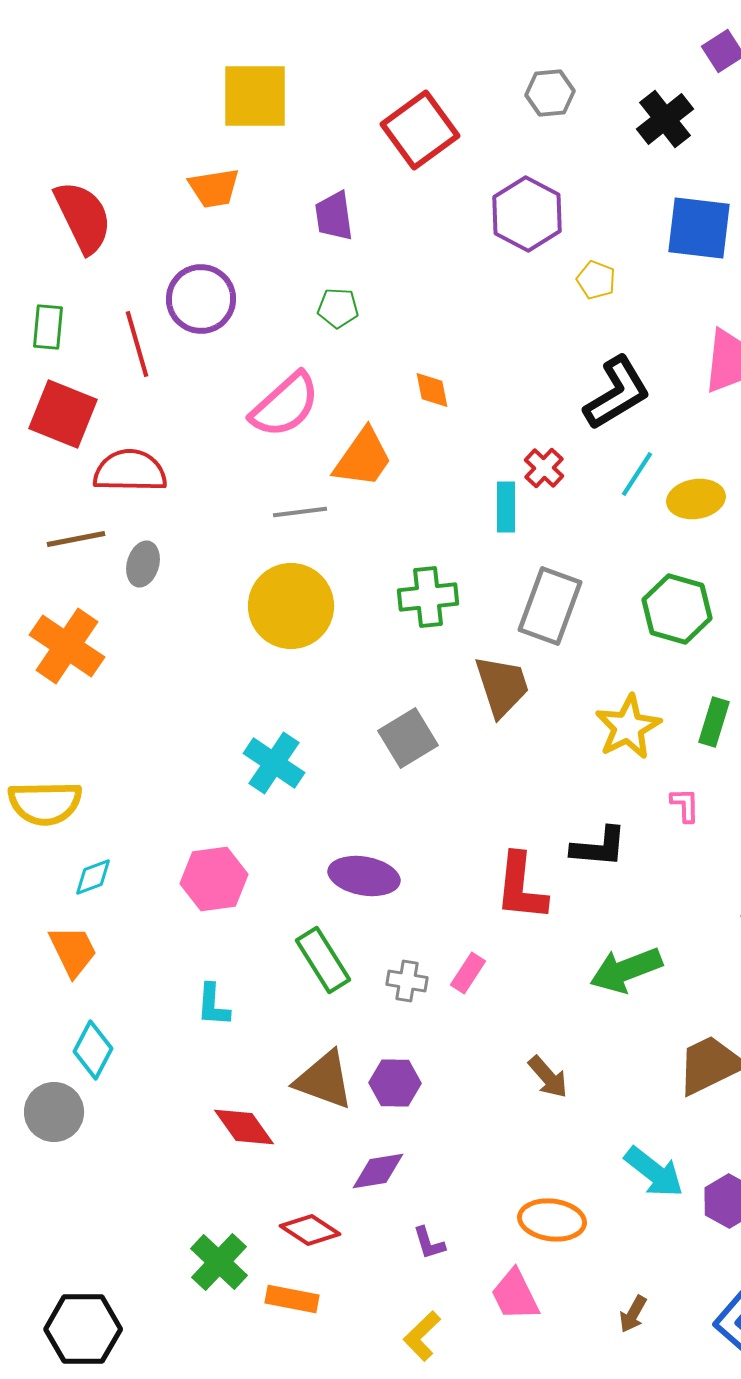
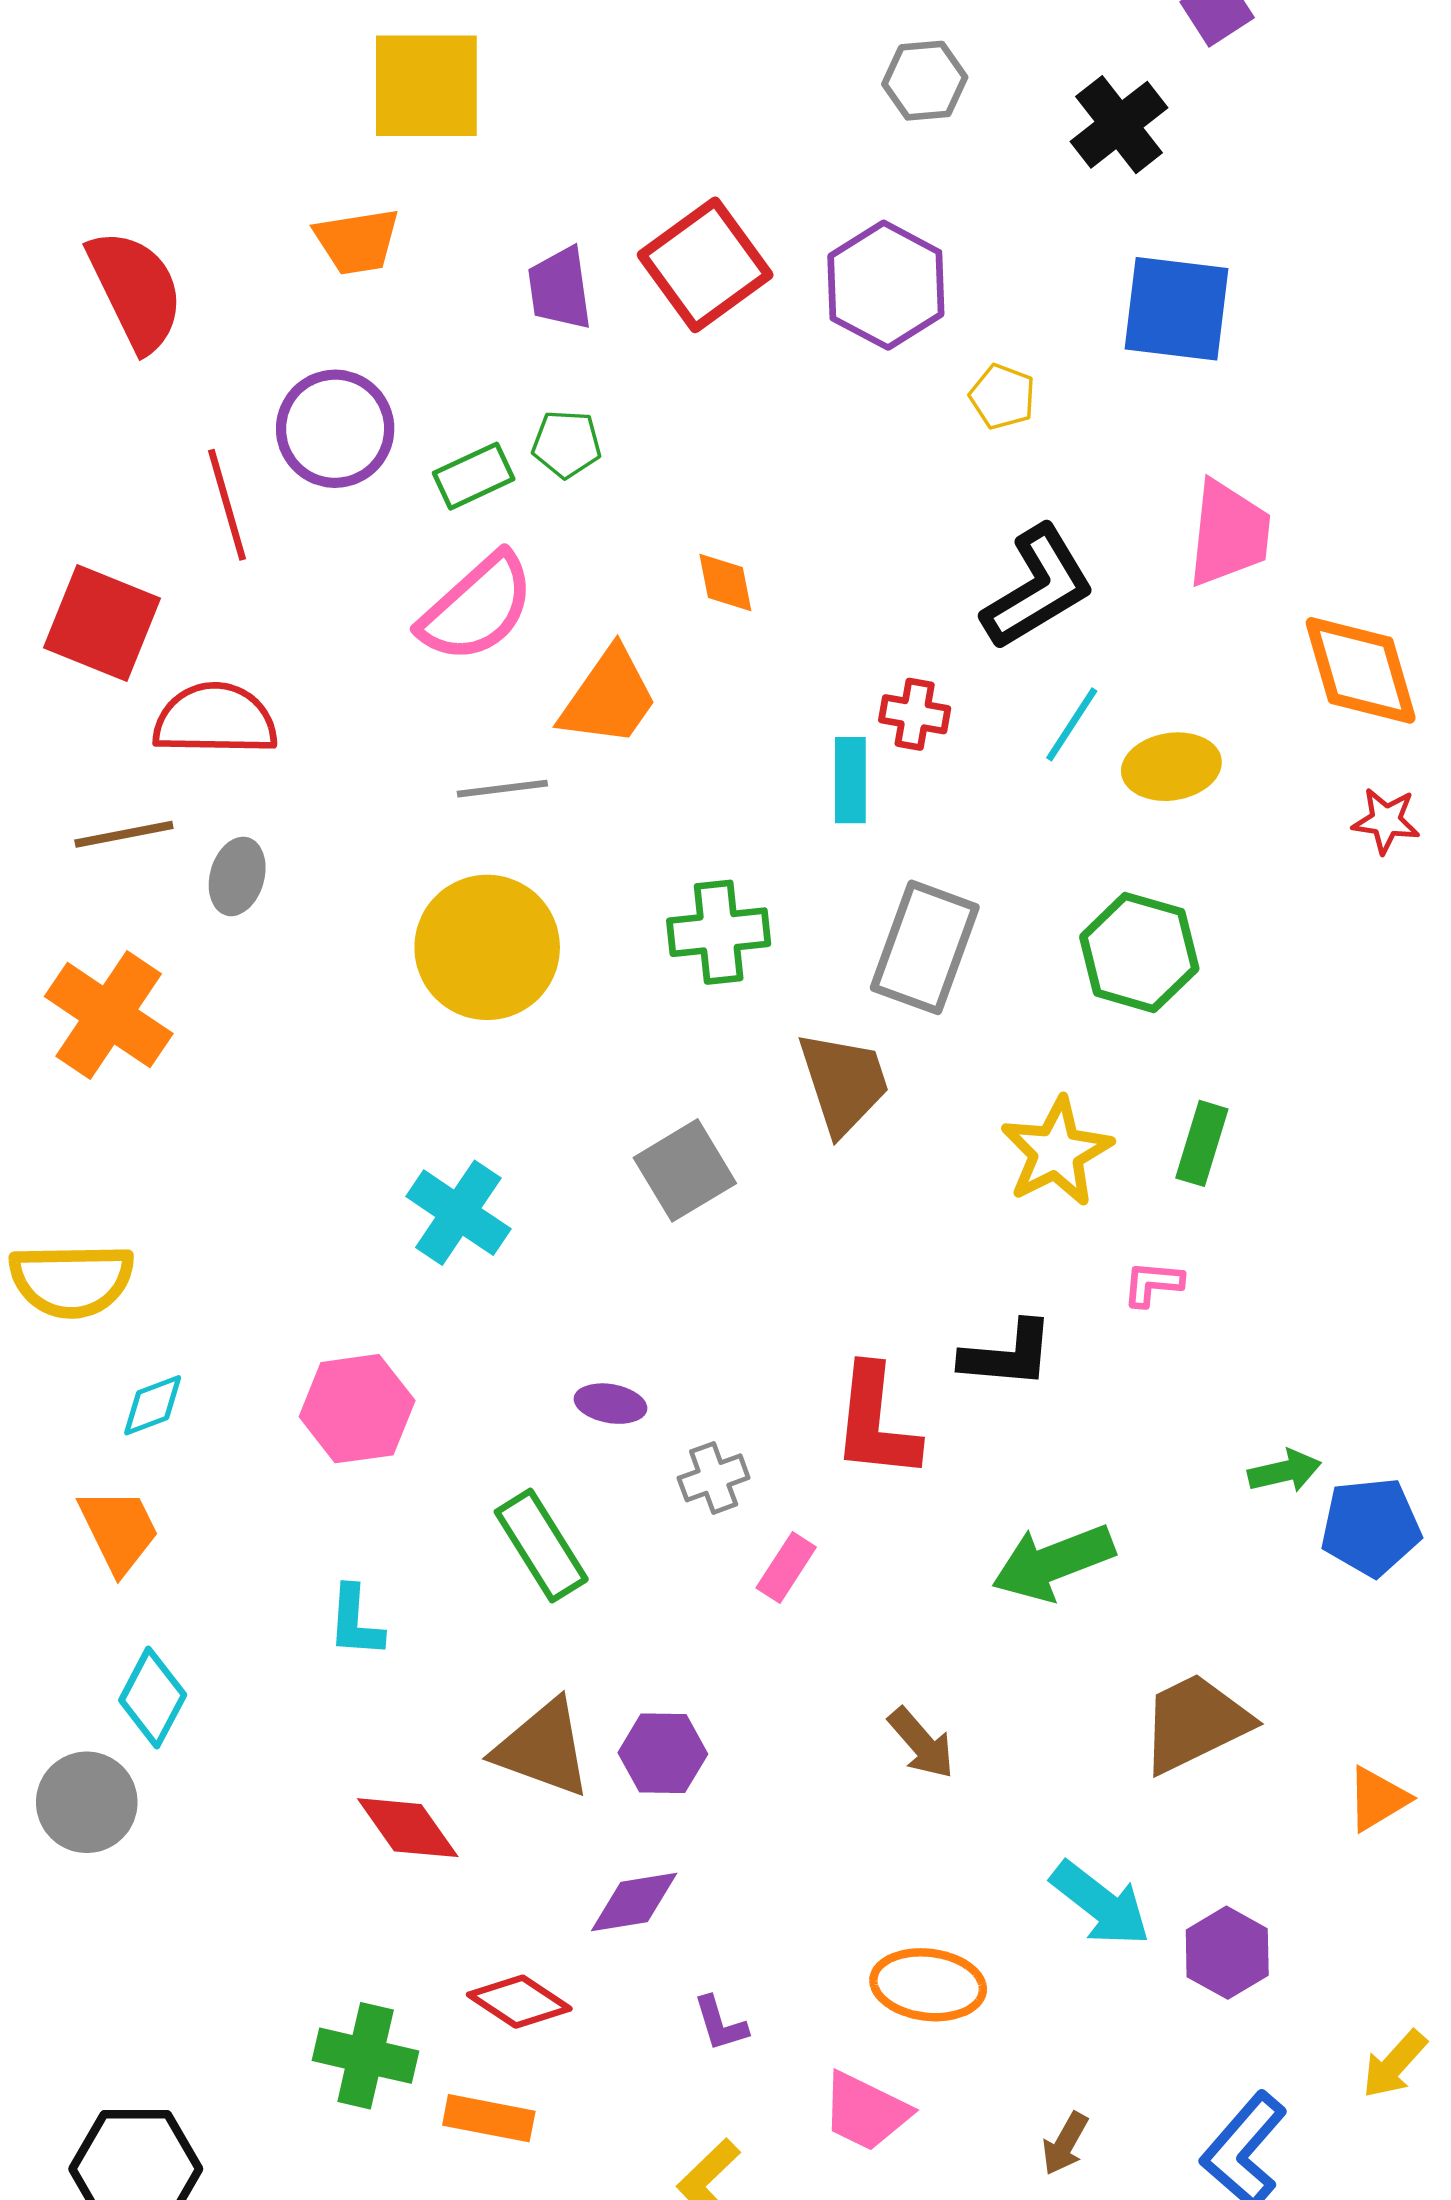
red square: (420, 130) -> (705, 265), moved
green rectangle: (48, 327) -> (474, 476), moved, turned 60
red cross: (544, 468) -> (915, 714), turned -33
pink L-shape: (685, 805) -> (1153, 1284), turned -84
purple ellipse: (364, 876) -> (610, 1404), size x0.6
gray cross: (407, 981) -> (714, 1478), moved, turned -30
green cross: (219, 1262) -> (366, 2056), turned -30
pink trapezoid: (515, 1295) -> (866, 2111), turned -38

